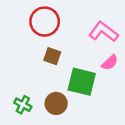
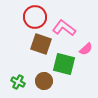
pink L-shape: (103, 32) -> (64, 28), moved
brown square: (52, 56) -> (41, 44), size x1.5

